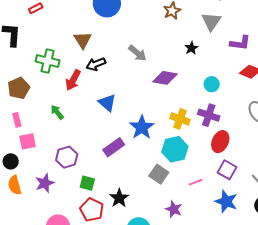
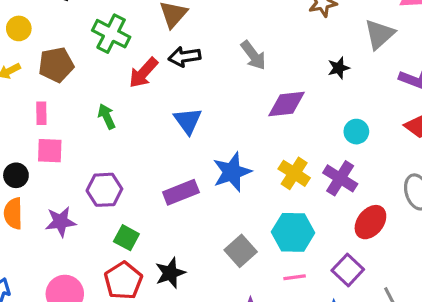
purple diamond: (165, 78) -> (286, 104), turned -30
red ellipse: (220, 142) -> (370, 222), moved
cyan hexagon: (175, 149) -> (293, 232), moved

